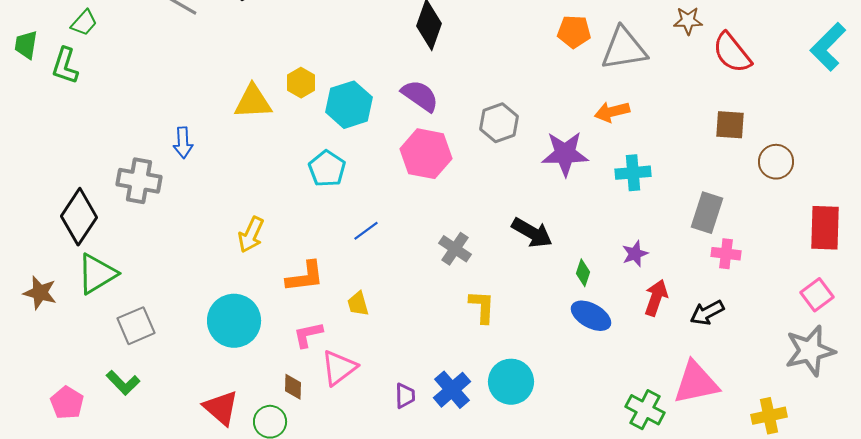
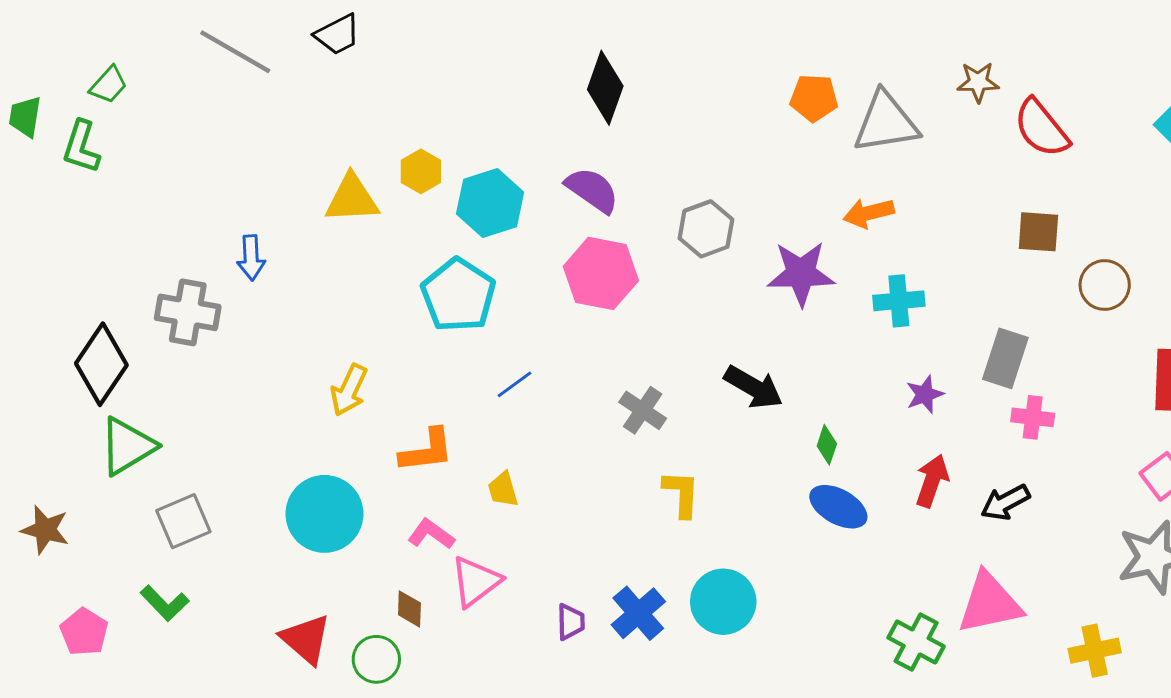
cyan pentagon: (327, 169) -> (458, 295), size x1.4
purple star: (635, 254) -> (925, 394), moved
brown star: (40, 293) -> (45, 530), moved
pink L-shape: (308, 335) -> (431, 534), turned 48

